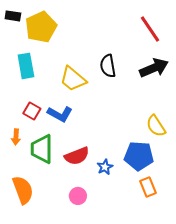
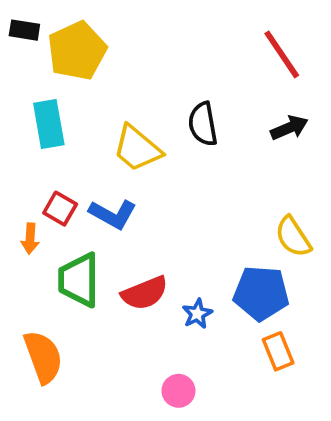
black arrow: (154, 68) -> (289, 128), size x0.7
orange arrow: (16, 137) -> (30, 239), moved
pink circle: (78, 196) -> (178, 391), moved

